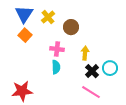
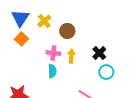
yellow arrow: (85, 53) -> (71, 56), moved
black cross: (92, 71) -> (99, 53), moved

